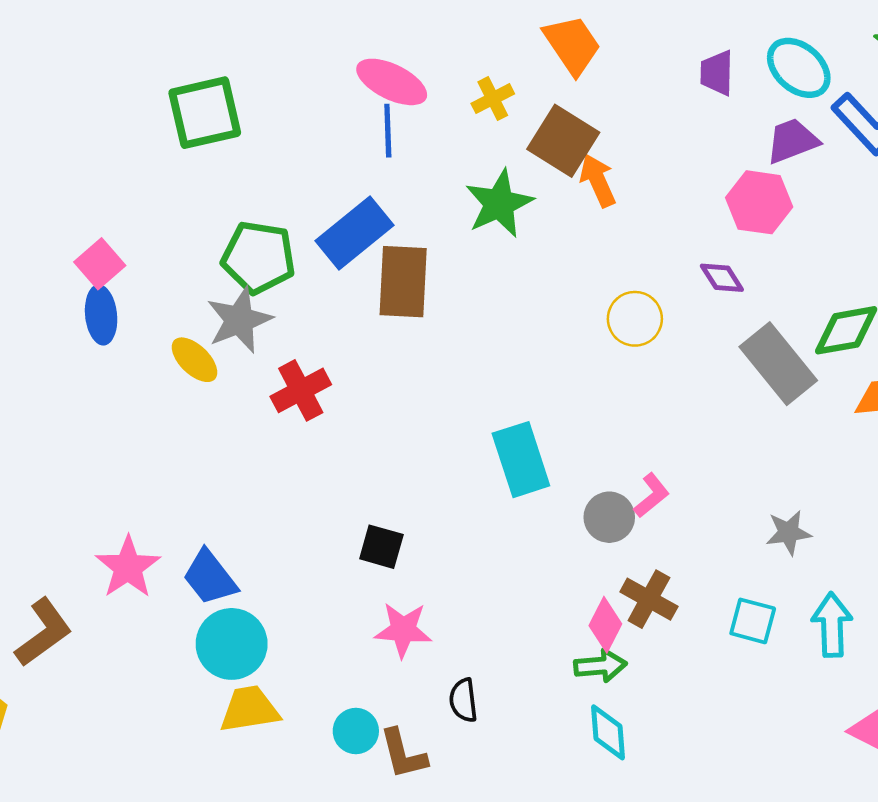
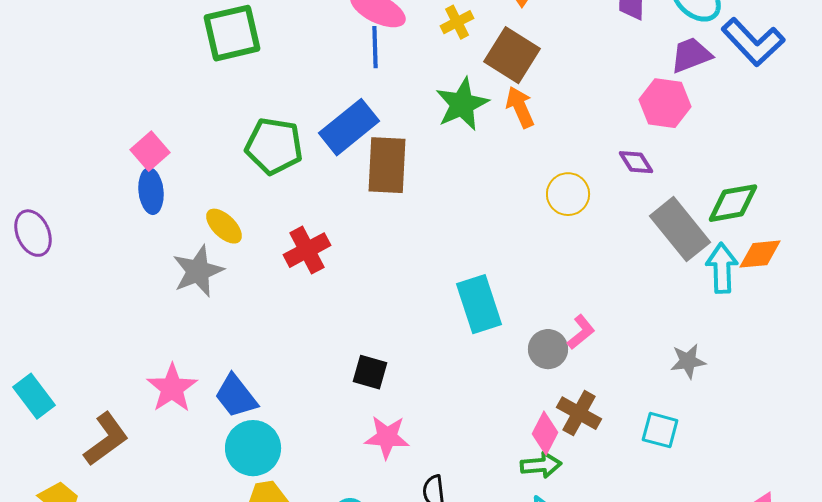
orange arrow: (598, 181) -> (520, 107), moved
gray star: (239, 320) -> (198, 271), moved
cyan arrow: (832, 625) -> (722, 268), moved

